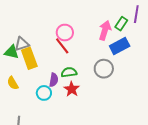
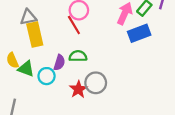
green triangle: (12, 52) -> (26, 69), moved
gray circle: (104, 69) -> (96, 83), moved
red star: (72, 89) -> (78, 89), moved

